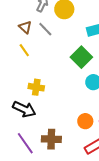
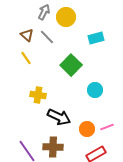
green square: (81, 57) -> (71, 65), moved
black arrow: (24, 109) -> (59, 117), moved

